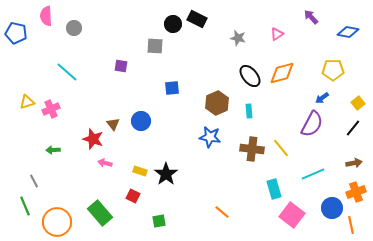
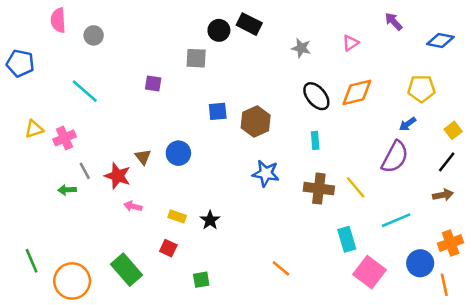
blue pentagon: (16, 33) -> (20, 63), moved
brown hexagon: (217, 103) -> (256, 121), moved
brown arrow: (354, 163) -> (443, 195), moved
black star: (166, 174) -> (210, 220), size x0.7
gray line: (34, 181) -> (85, 171), moved

